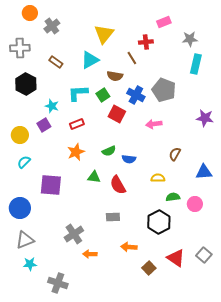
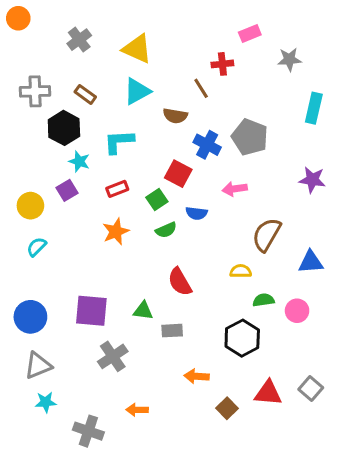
orange circle: (30, 13) -> (18, 18), moved
yellow triangle: (104, 34) -> (137, 49), moved, turned -45
gray cross: (20, 48) -> (35, 91), moved
cyan rectangle: (196, 64) -> (314, 108), moved
black hexagon: (26, 84) -> (64, 128), moved
green square: (103, 95) -> (157, 200), moved
brown semicircle: (175, 154) -> (267, 235), size x1.6
blue semicircle: (129, 159) -> (196, 213), moved
green triangle: (94, 177) -> (143, 311), moved
purple square: (51, 185) -> (91, 311), moved
orange arrow: (90, 254) -> (137, 410), moved
red triangle: (176, 258) -> (268, 393), turned -30

